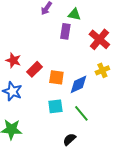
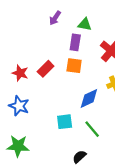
red rectangle: (34, 69) -> (46, 69), moved
orange square: (56, 77) -> (74, 66), moved

